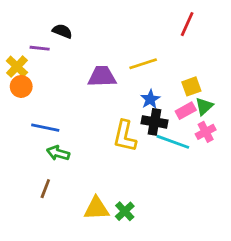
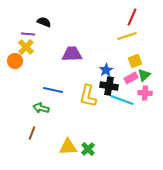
yellow line: (143, 64) -> (127, 36), moved
yellow cross: (17, 67) -> (26, 47), moved
blue line: (45, 128) -> (53, 90), moved
pink cross: (206, 132) -> (145, 93), turned 32

